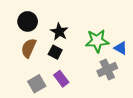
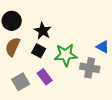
green star: (97, 41) -> (66, 55), moved
gray cross: (107, 69) -> (90, 68), turned 36

